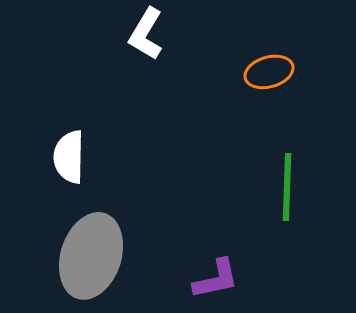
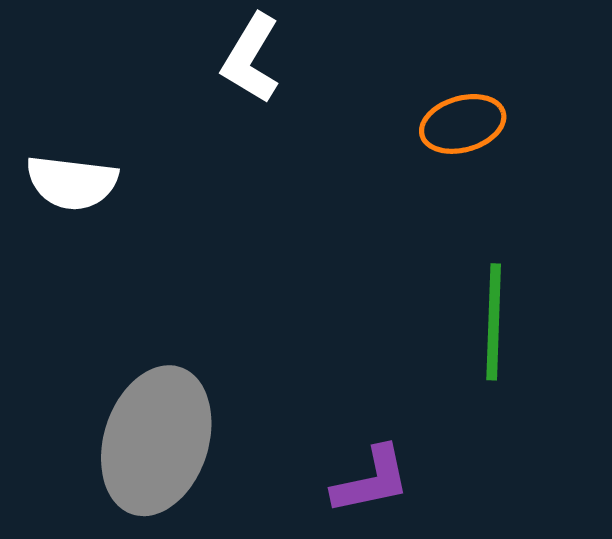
white semicircle: (69, 157) -> (72, 182), moved, turned -84

